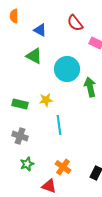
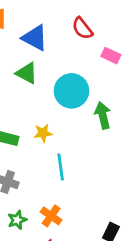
blue triangle: (40, 30) -> (35, 38), size x1.5
orange cross: (63, 167) -> (51, 216), moved

